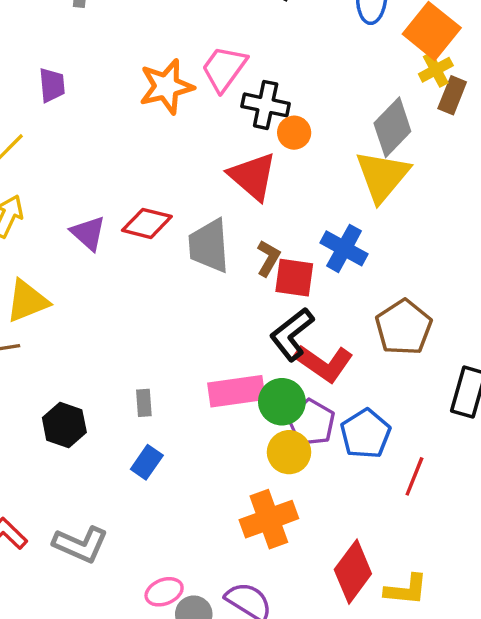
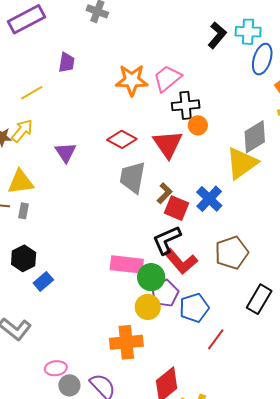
black cross: (266, 105) -> (186, 105), turned -32
red diamond: (147, 223) -> (122, 139), moved
gray rectangle: (144, 403) -> (23, 211), moved
blue rectangle: (147, 462) -> (43, 281), moved

